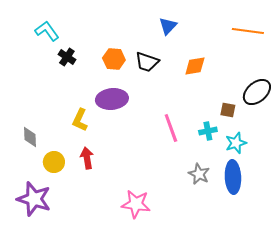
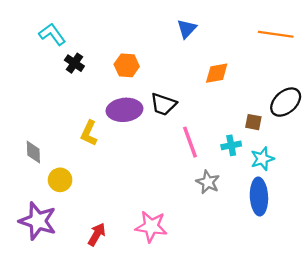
black trapezoid: (147, 62) -> (163, 104), moved
red arrow: (87, 158) -> (97, 234), moved, turned 40
gray star: (199, 174) -> (208, 182), moved

